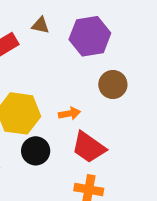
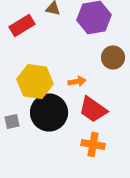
black circle: (36, 151) -> (49, 112), size x1.6

